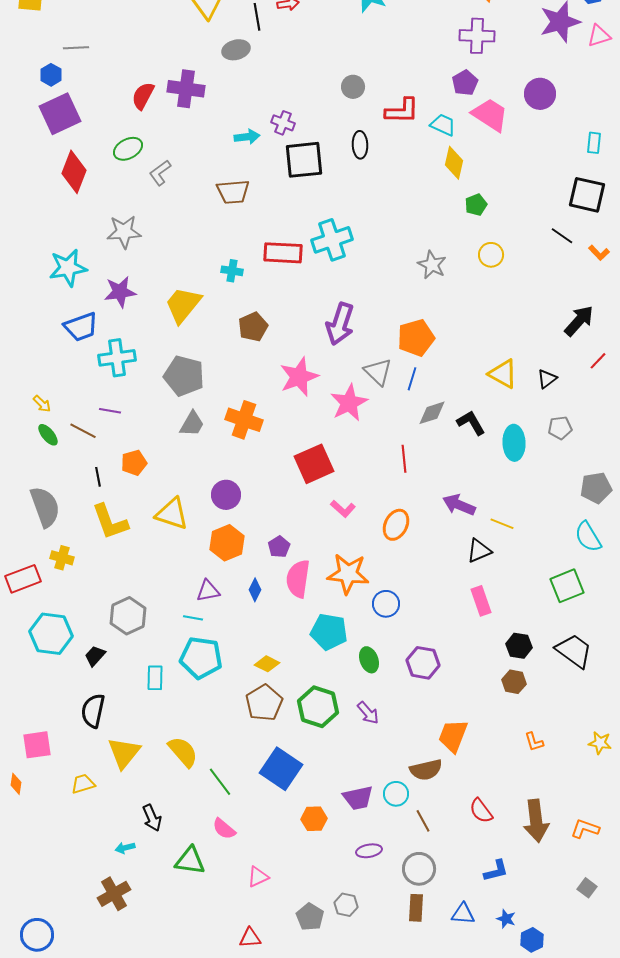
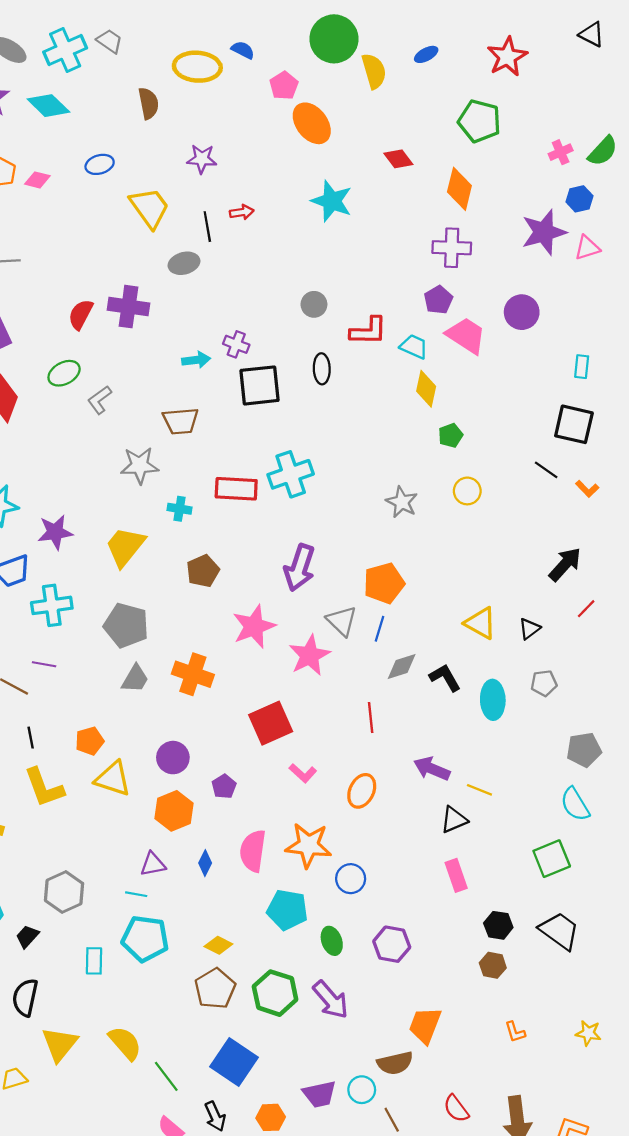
gray star: (124, 232) -> (140, 465), moved
orange pentagon: (134, 463) -> (90, 741), moved
purple pentagon: (279, 547) -> (224, 786), moved
purple arrow: (368, 713) -> (331, 1000), size x1.5
black arrow: (152, 818) -> (215, 1116), moved

